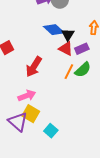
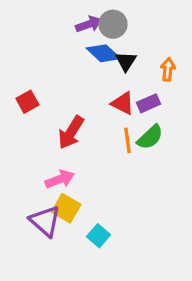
blue diamond: (54, 30) -> (103, 53), moved
black triangle: (68, 35) -> (126, 61), moved
orange line: (69, 72) -> (128, 140), turned -35

